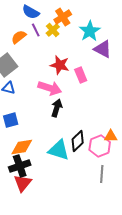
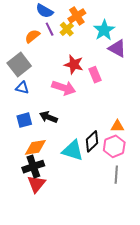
black arrow: (57, 108) -> (49, 117), moved, turned -84
orange triangle: (111, 136) -> (117, 126), moved

